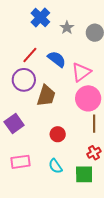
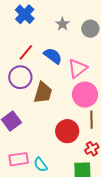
blue cross: (40, 17) -> (25, 14), moved
red circle: (58, 134) -> (67, 131), moved, size x1.5
cyan semicircle: (55, 166) -> (41, 165), moved

